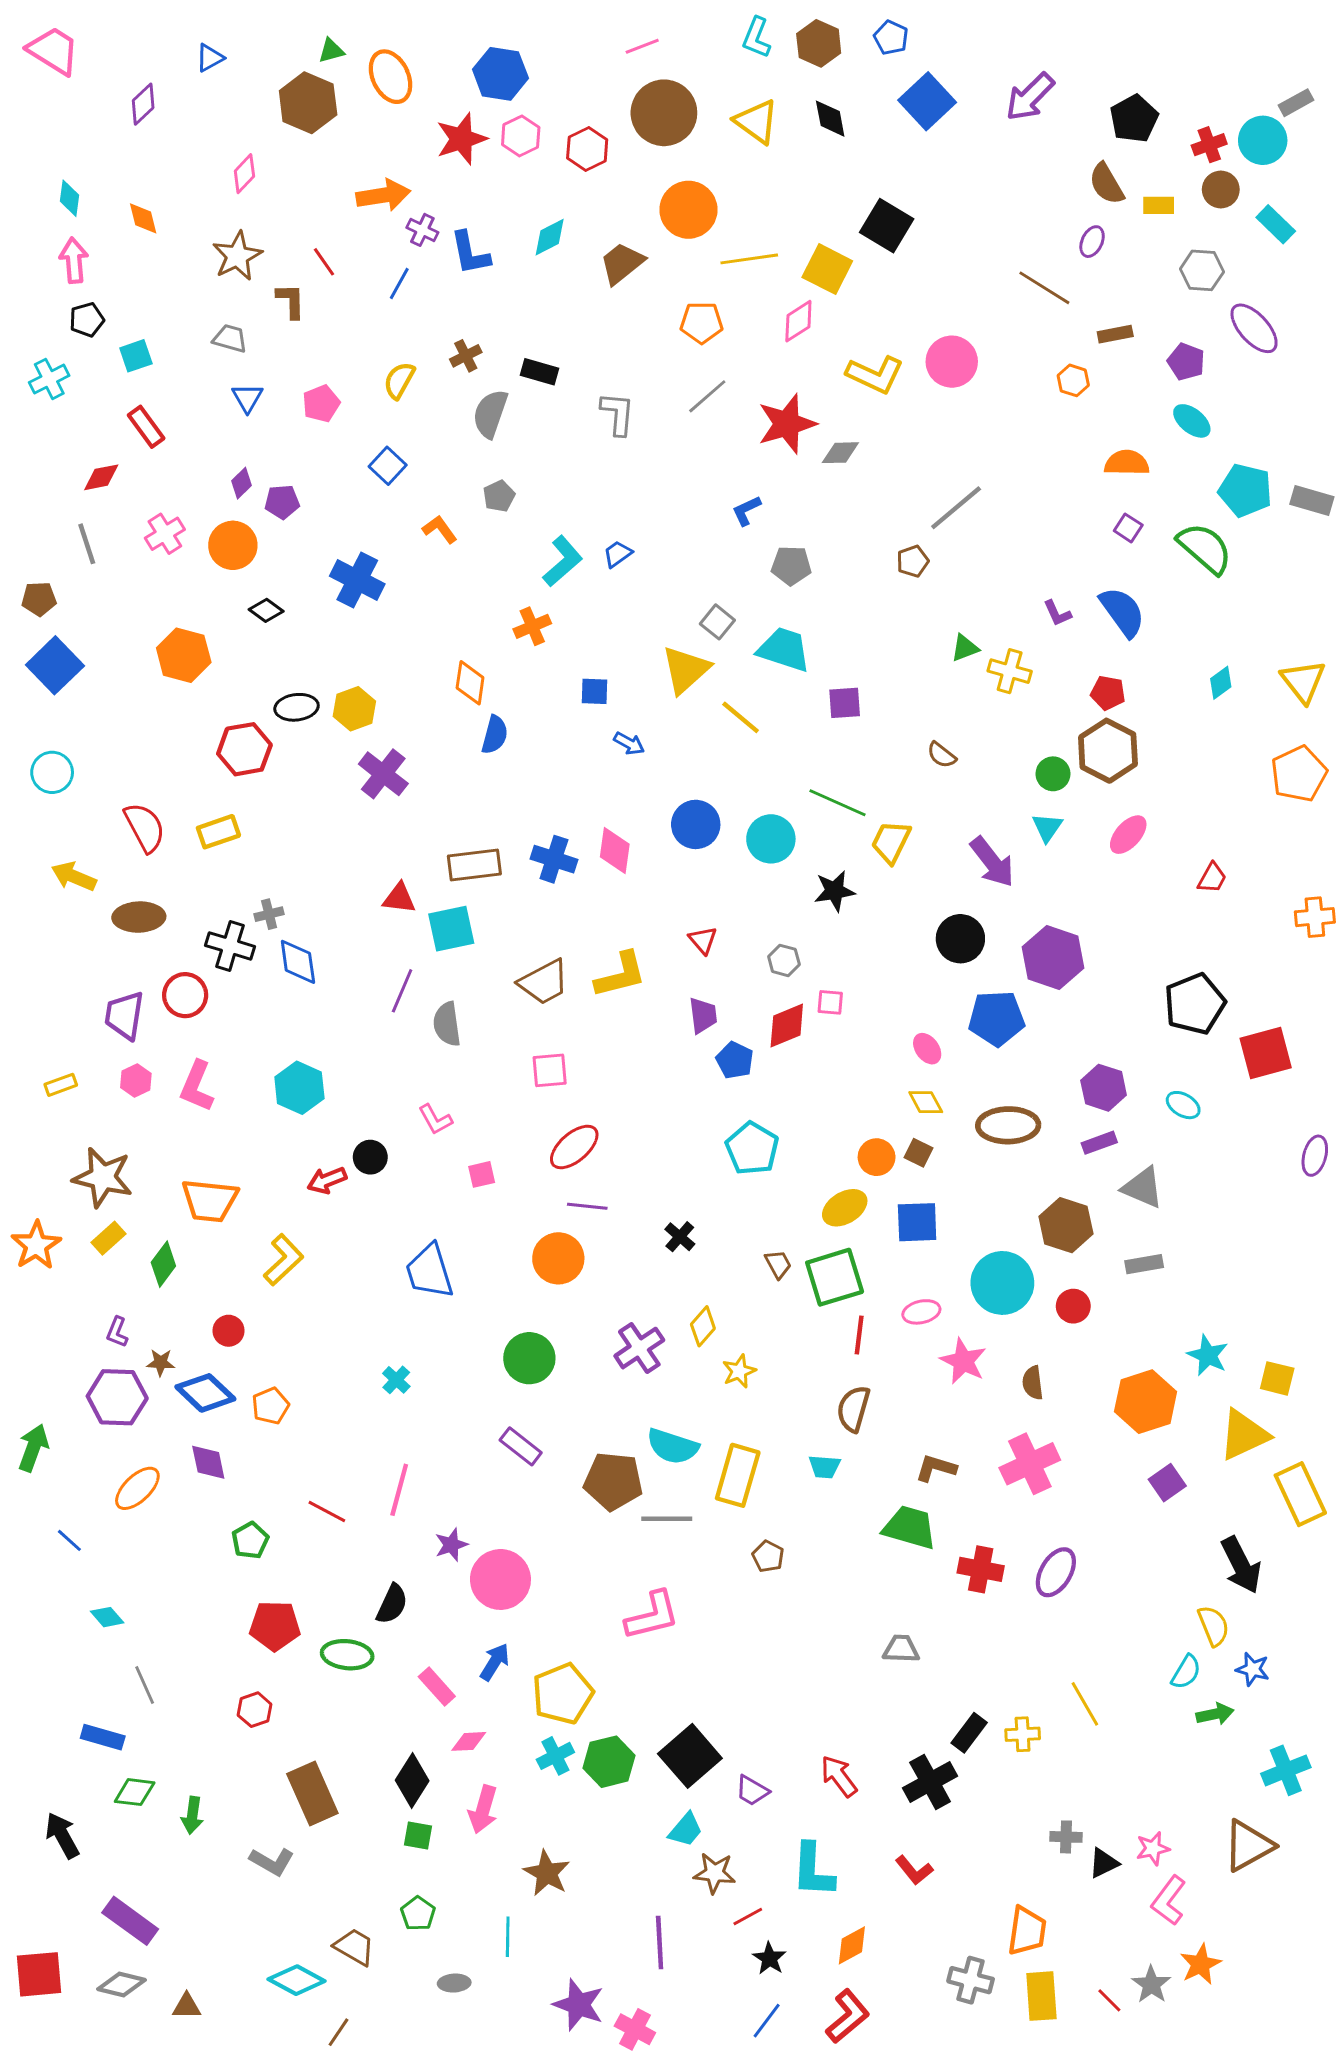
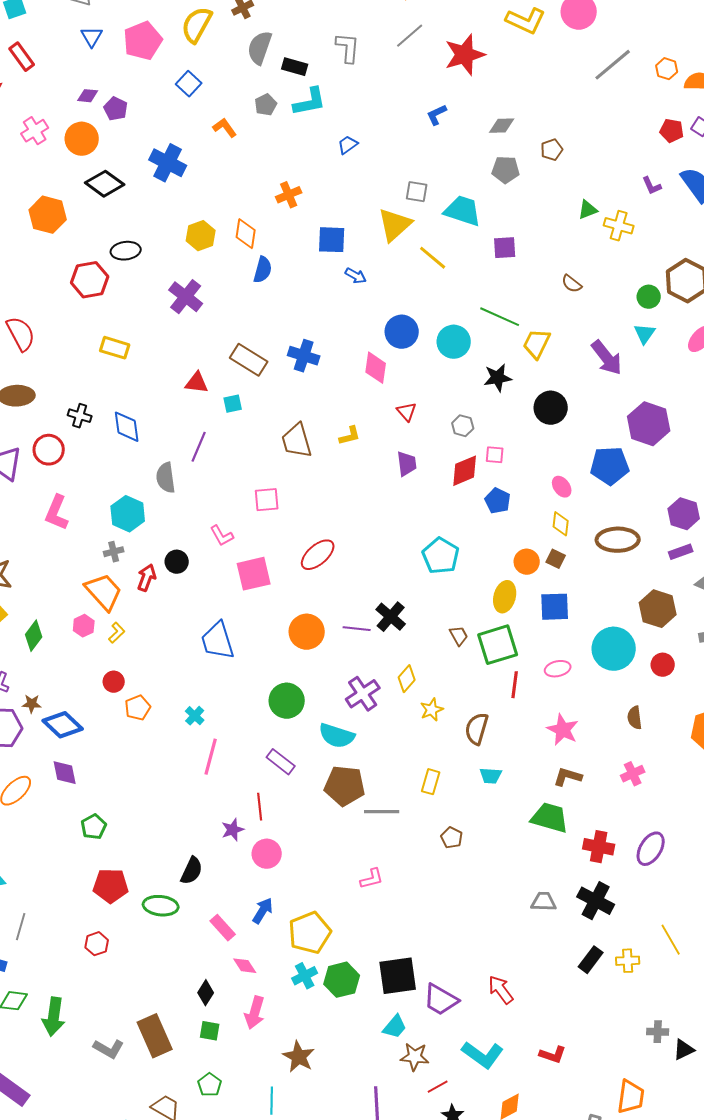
black rectangle: (540, 372) -> (295, 67), moved
yellow semicircle: (399, 380) -> (197, 25), size x1.4
orange hexagon: (1073, 380) -> (667, 69), moved
pink pentagon: (321, 404) -> (143, 41), size x1.5
gray diamond: (840, 453) -> (502, 126), moved
purple diamond: (242, 483) -> (88, 96), turned 50
purple pentagon: (282, 502) -> (116, 109), turned 30
gray line: (956, 508) -> (613, 65), moved
cyan L-shape: (563, 561) -> (310, 102), moved, turned 30
gray pentagon: (791, 566) -> (506, 170), moved
black diamond: (266, 610) -> (105, 184), size x1.6
gray square: (717, 622) -> (417, 192), turned -30
blue square: (594, 691) -> (332, 240), size x1.4
red pentagon: (1108, 693) -> (672, 131), moved
yellow hexagon: (354, 709) -> (201, 236), moved
yellow rectangle: (218, 832) -> (115, 348), moved, turned 36
pink diamond: (615, 850) -> (376, 368), moved
brown rectangle: (474, 865) -> (249, 360), turned 39
gray cross: (269, 914) -> (114, 552), moved
cyan square: (451, 929) -> (233, 404), size x0.6
black circle: (960, 939) -> (551, 408), moved
black cross: (230, 946) -> (80, 416), size x0.7
yellow L-shape: (621, 975) -> (350, 436), size x0.6
brown trapezoid: (544, 982) -> (297, 441), turned 102
gray semicircle: (447, 1024) -> (166, 478), moved
blue pentagon: (735, 1060) -> (498, 501), moved
pink square: (550, 1070) -> (267, 500), moved
pink hexagon: (136, 1080) -> (84, 626), moved
yellow diamond: (926, 1102) -> (561, 524), turned 35
pink square: (482, 1174) -> (254, 574), size x1.8
red arrow: (327, 1180) -> (147, 578), turned 132
orange trapezoid: (210, 1201) -> (104, 592), moved, turned -138
purple line: (587, 1206) -> (357, 629), moved
yellow ellipse: (845, 1208) -> (505, 597), turned -44
black cross: (680, 1237) -> (391, 617), size x1.4
yellow L-shape: (283, 1260) -> (117, 633), size x0.6
red circle: (229, 1331) -> (114, 682), moved
pink star: (963, 1361) -> (563, 730), moved
orange pentagon: (270, 1406) -> (138, 708), moved
brown semicircle: (853, 1409) -> (477, 729), moved
cyan semicircle: (673, 1446) -> (337, 736), moved
pink cross: (1030, 1464) -> (633, 774), size x0.6
yellow rectangle: (738, 1475) -> (431, 782), size x0.6
pink line: (399, 1490) -> (211, 757), moved
red line: (327, 1511) -> (260, 807), moved, turned 56
pink circle: (500, 1579) -> (267, 854), size x0.7
pink L-shape: (652, 1616) -> (372, 879), size x0.6
gray line: (145, 1685) -> (21, 927), turned 40
pink diamond: (469, 1741) -> (245, 966), turned 60
black square: (690, 1756) -> (398, 976), turned 33
black diamond: (412, 1781) -> (206, 993), size x0.7
black cross: (930, 1782) -> (596, 901), moved, turned -33
purple trapezoid: (752, 1791) -> (441, 1000), size x1.5
brown rectangle: (312, 1794) -> (155, 1036), moved
green arrow: (192, 1815) -> (54, 1017), size x1.5
cyan L-shape: (813, 1870) -> (483, 1055), turned -57
red L-shape: (914, 1870) -> (553, 1055), turned -32

